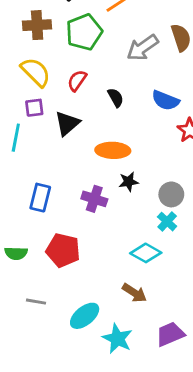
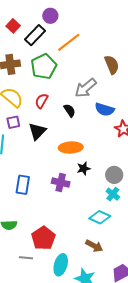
gray arrow: (143, 48) -> (86, 88), moved
red pentagon: (63, 250) -> (43, 238), moved, turned 30
cyan ellipse: (85, 316) -> (61, 265), turned -30

